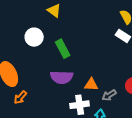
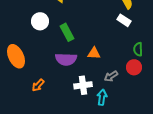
orange triangle: (91, 85) -> (94, 53), moved
orange arrow: (20, 97) -> (38, 85), moved

